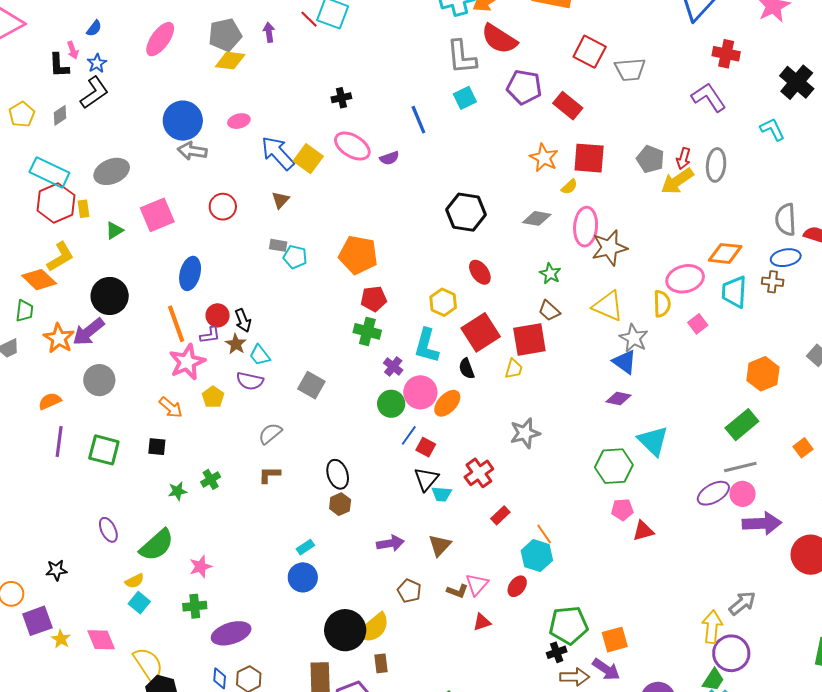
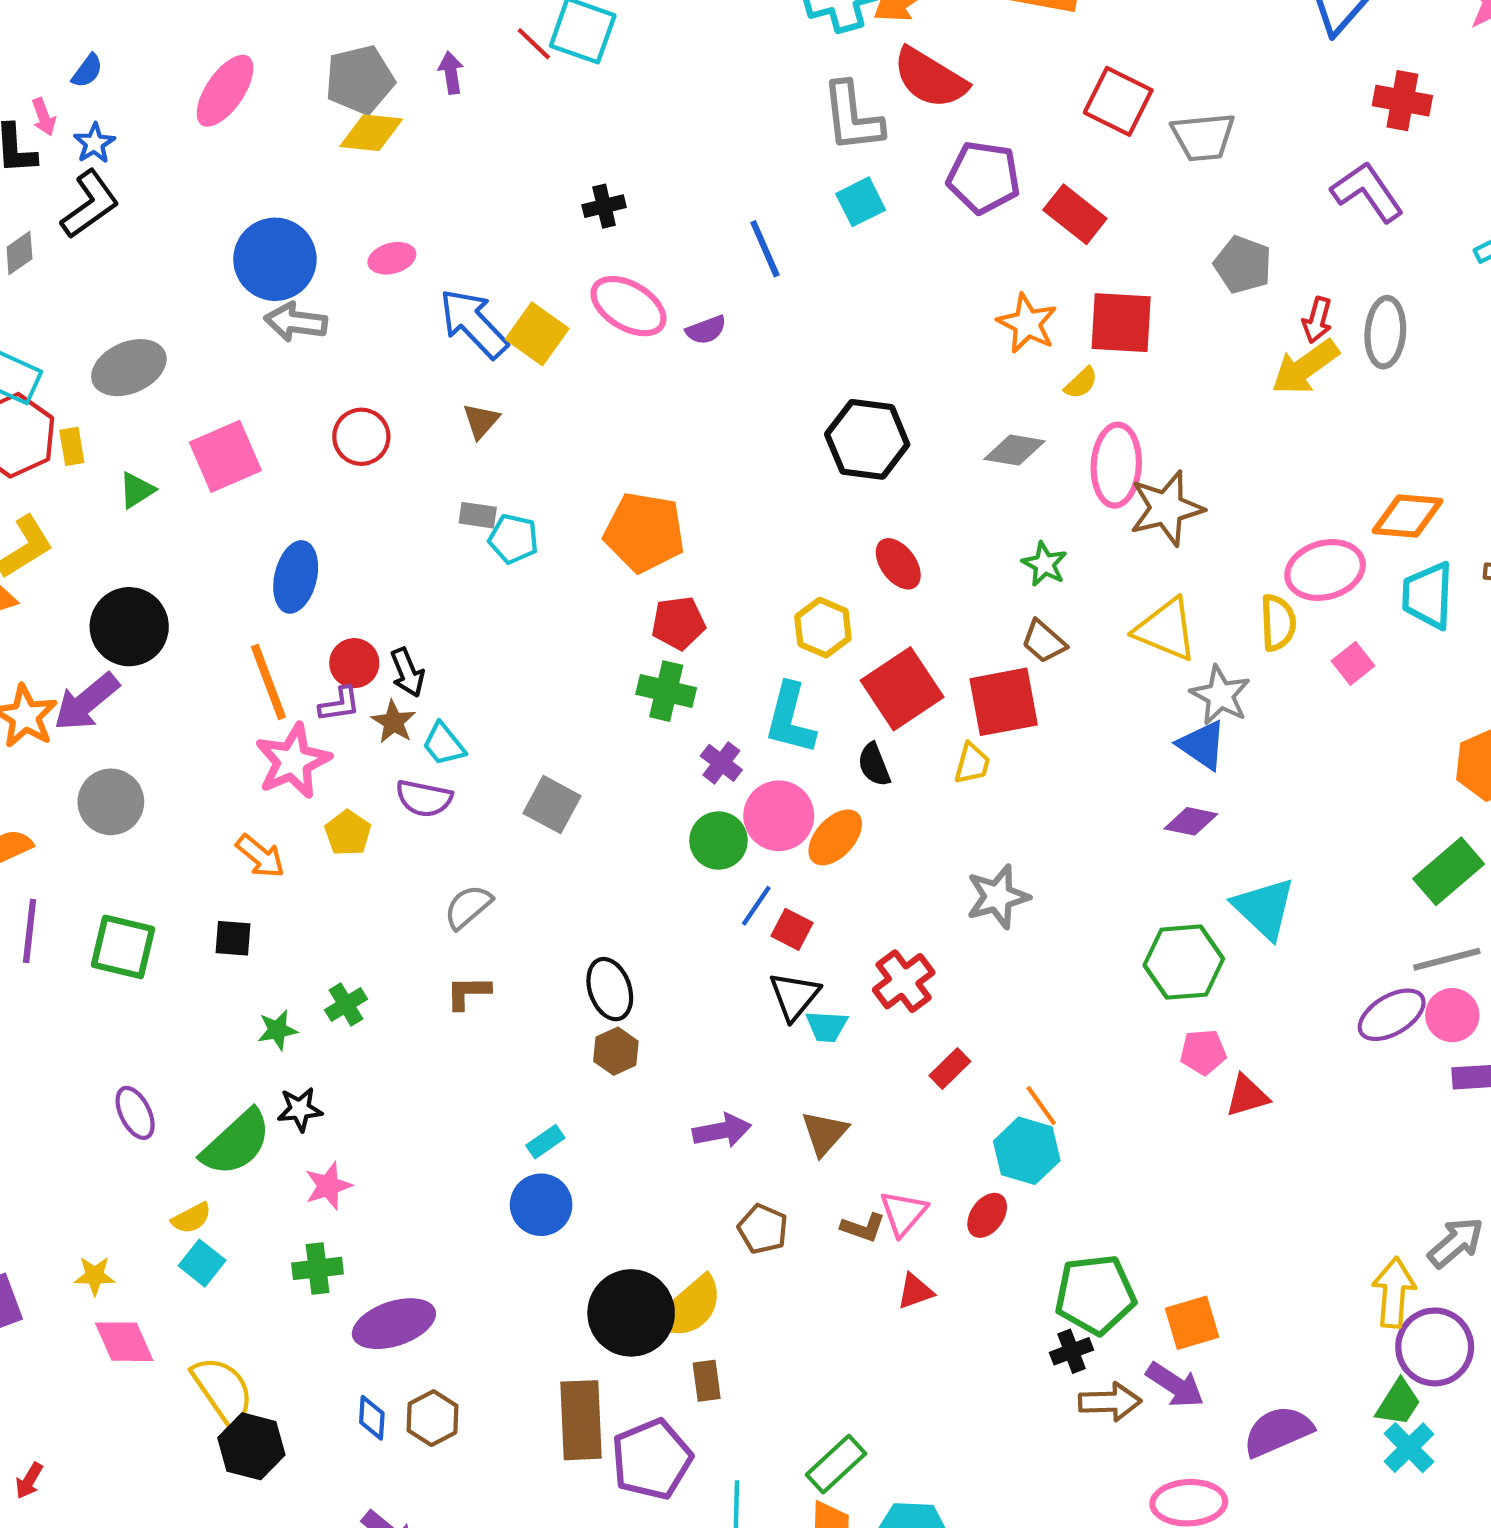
gray pentagon: (650, 159) -> (1243, 265), moved
black star: (56, 570) -> (300, 1109), moved
yellow star: (61, 639) -> (95, 1276), moved, turned -30

